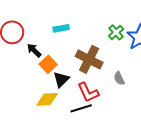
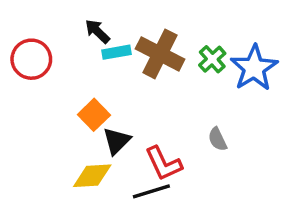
black arrow: (34, 50) -> (97, 31), moved
brown cross: (89, 59) -> (160, 54), moved

